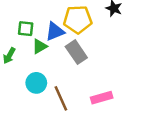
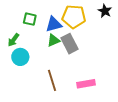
green triangle: (40, 46) -> (54, 40), moved
cyan circle: (36, 83) -> (20, 57), moved

